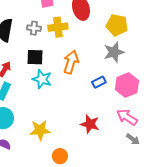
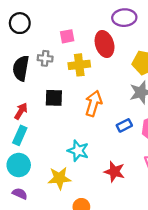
gray cross: (34, 28) -> (45, 58), moved
cyan star: (42, 79) -> (78, 151), moved

